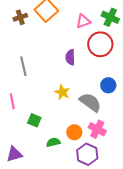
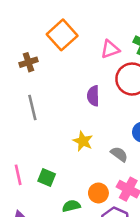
brown cross: (20, 17) -> (28, 62), moved
pink line: (12, 101) -> (18, 175), moved
gray semicircle: (90, 102) -> (119, 154), size x0.6

